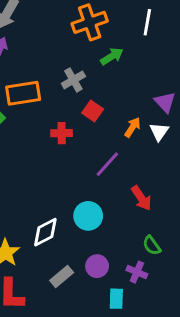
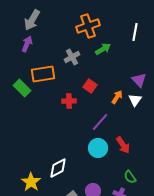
white line: (147, 22) -> (135, 32), moved
gray cross: (73, 80) -> (72, 57), moved
cyan circle: (88, 216) -> (98, 148), moved

